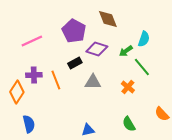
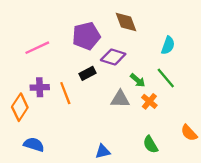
purple pentagon: (74, 31) -> (86, 36), turned 30
green arrow: (126, 51) -> (138, 80), moved, turned -104
gray triangle: (93, 82) -> (120, 99), moved
blue semicircle: (29, 124) -> (34, 145), turned -60

